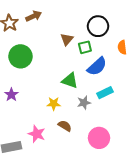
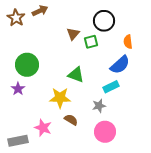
green circle: (20, 56) -> (27, 65), moved
blue semicircle: (97, 66) -> (120, 65), moved
gray star: (84, 103) -> (99, 106), moved
yellow star: (54, 104) -> (60, 98), size x1.5

